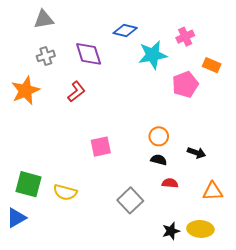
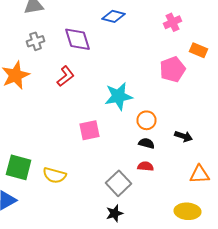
cyan star: (153, 55) -> (118, 96), moved
red semicircle: (170, 183) -> (146, 166), moved
black star: (171, 231) -> (114, 213), moved

